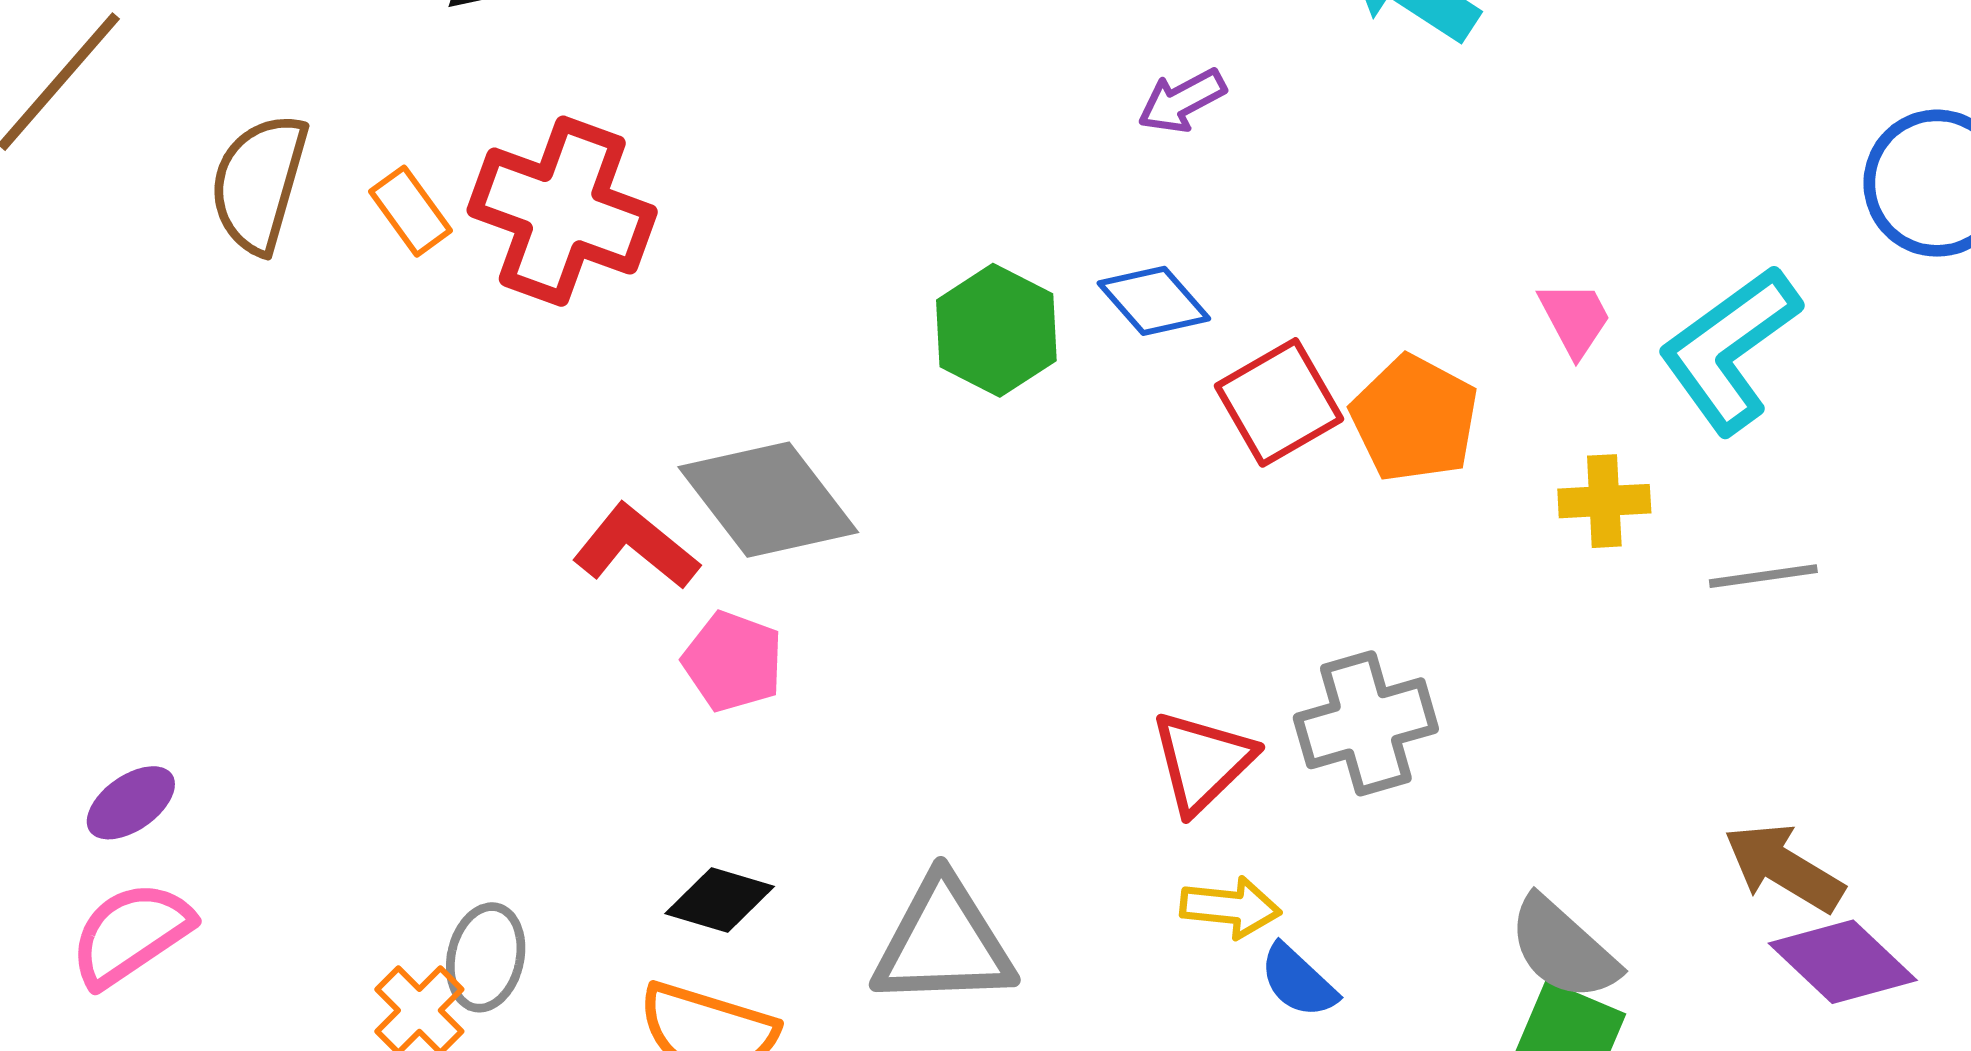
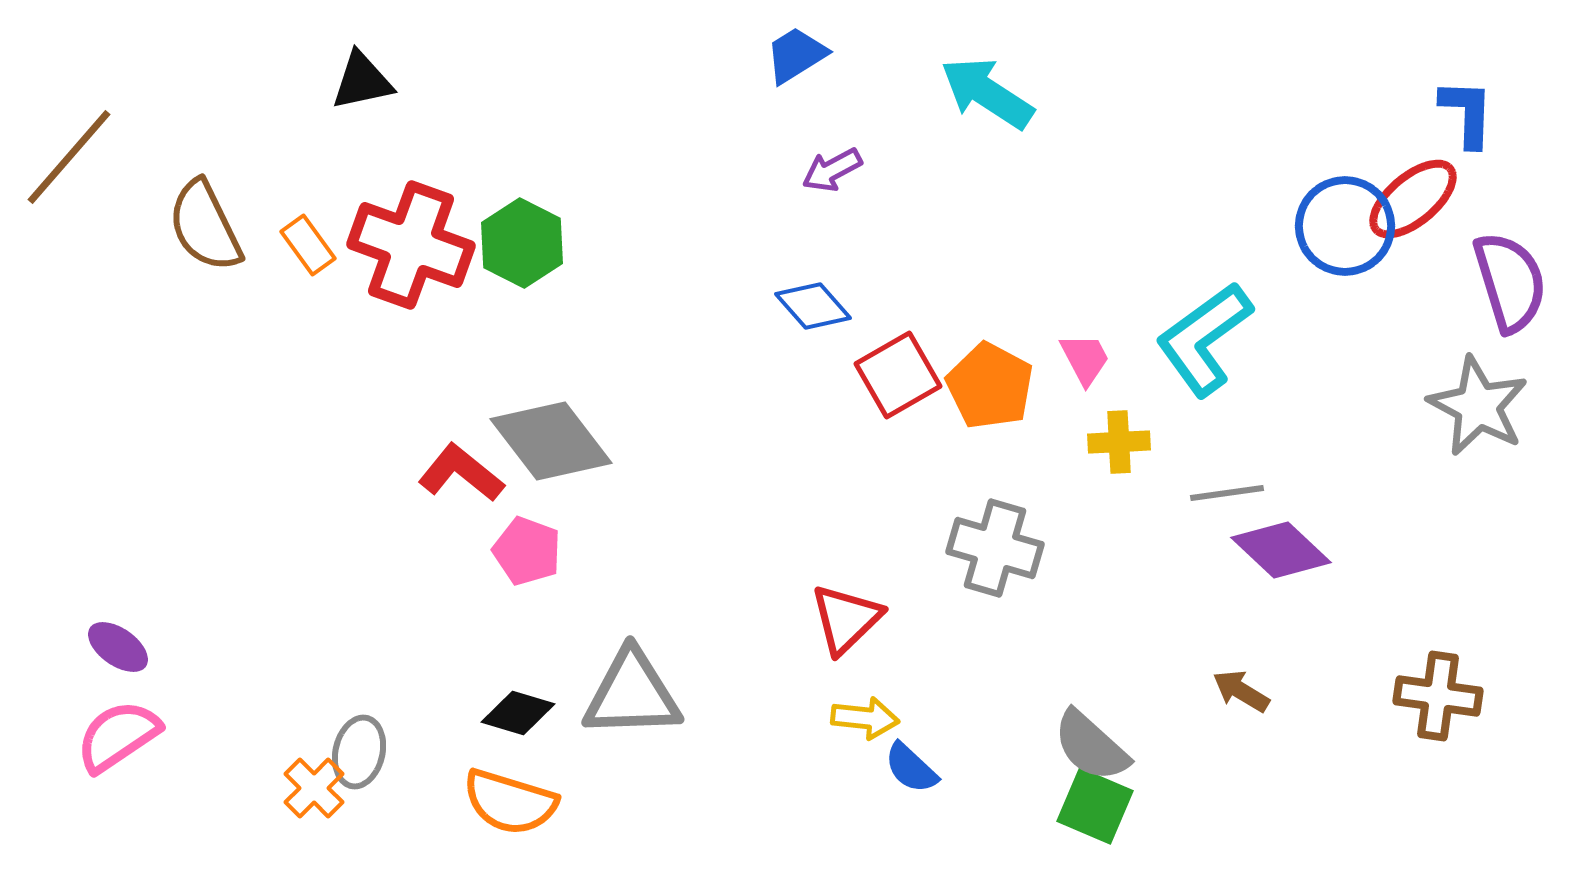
brown semicircle: (259, 183) -> (205, 226), turned -42
pink trapezoid: (1575, 319) -> (1085, 359), moved
green hexagon: (996, 330) -> (522, 243), moved
gray cross: (1366, 723) -> (995, 548), moved, turned 32
purple ellipse: (131, 803) -> (118, 647), turned 70
brown arrow: (1784, 868) -> (1241, 691), size x0.7
gray triangle: (943, 943) -> (632, 694), moved
purple diamond: (1843, 962) -> (1281, 550), moved

